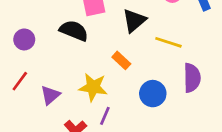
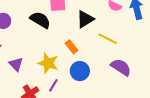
purple semicircle: (192, 78) -> (121, 67), turned -65
blue circle: (153, 94) -> (80, 71), moved
purple triangle: (50, 95) -> (16, 64), turned -42

